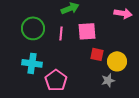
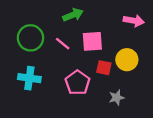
pink line: (61, 33) -> (63, 44), turned -56
yellow circle: (117, 61) -> (127, 60), moved
pink pentagon: (56, 80) -> (78, 83), moved

